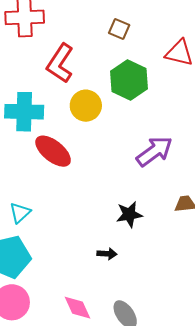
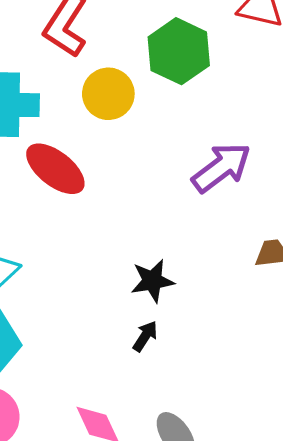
black star: (129, 214) -> (152, 281), moved
black arrow: (107, 254) -> (145, 336), turned -60

